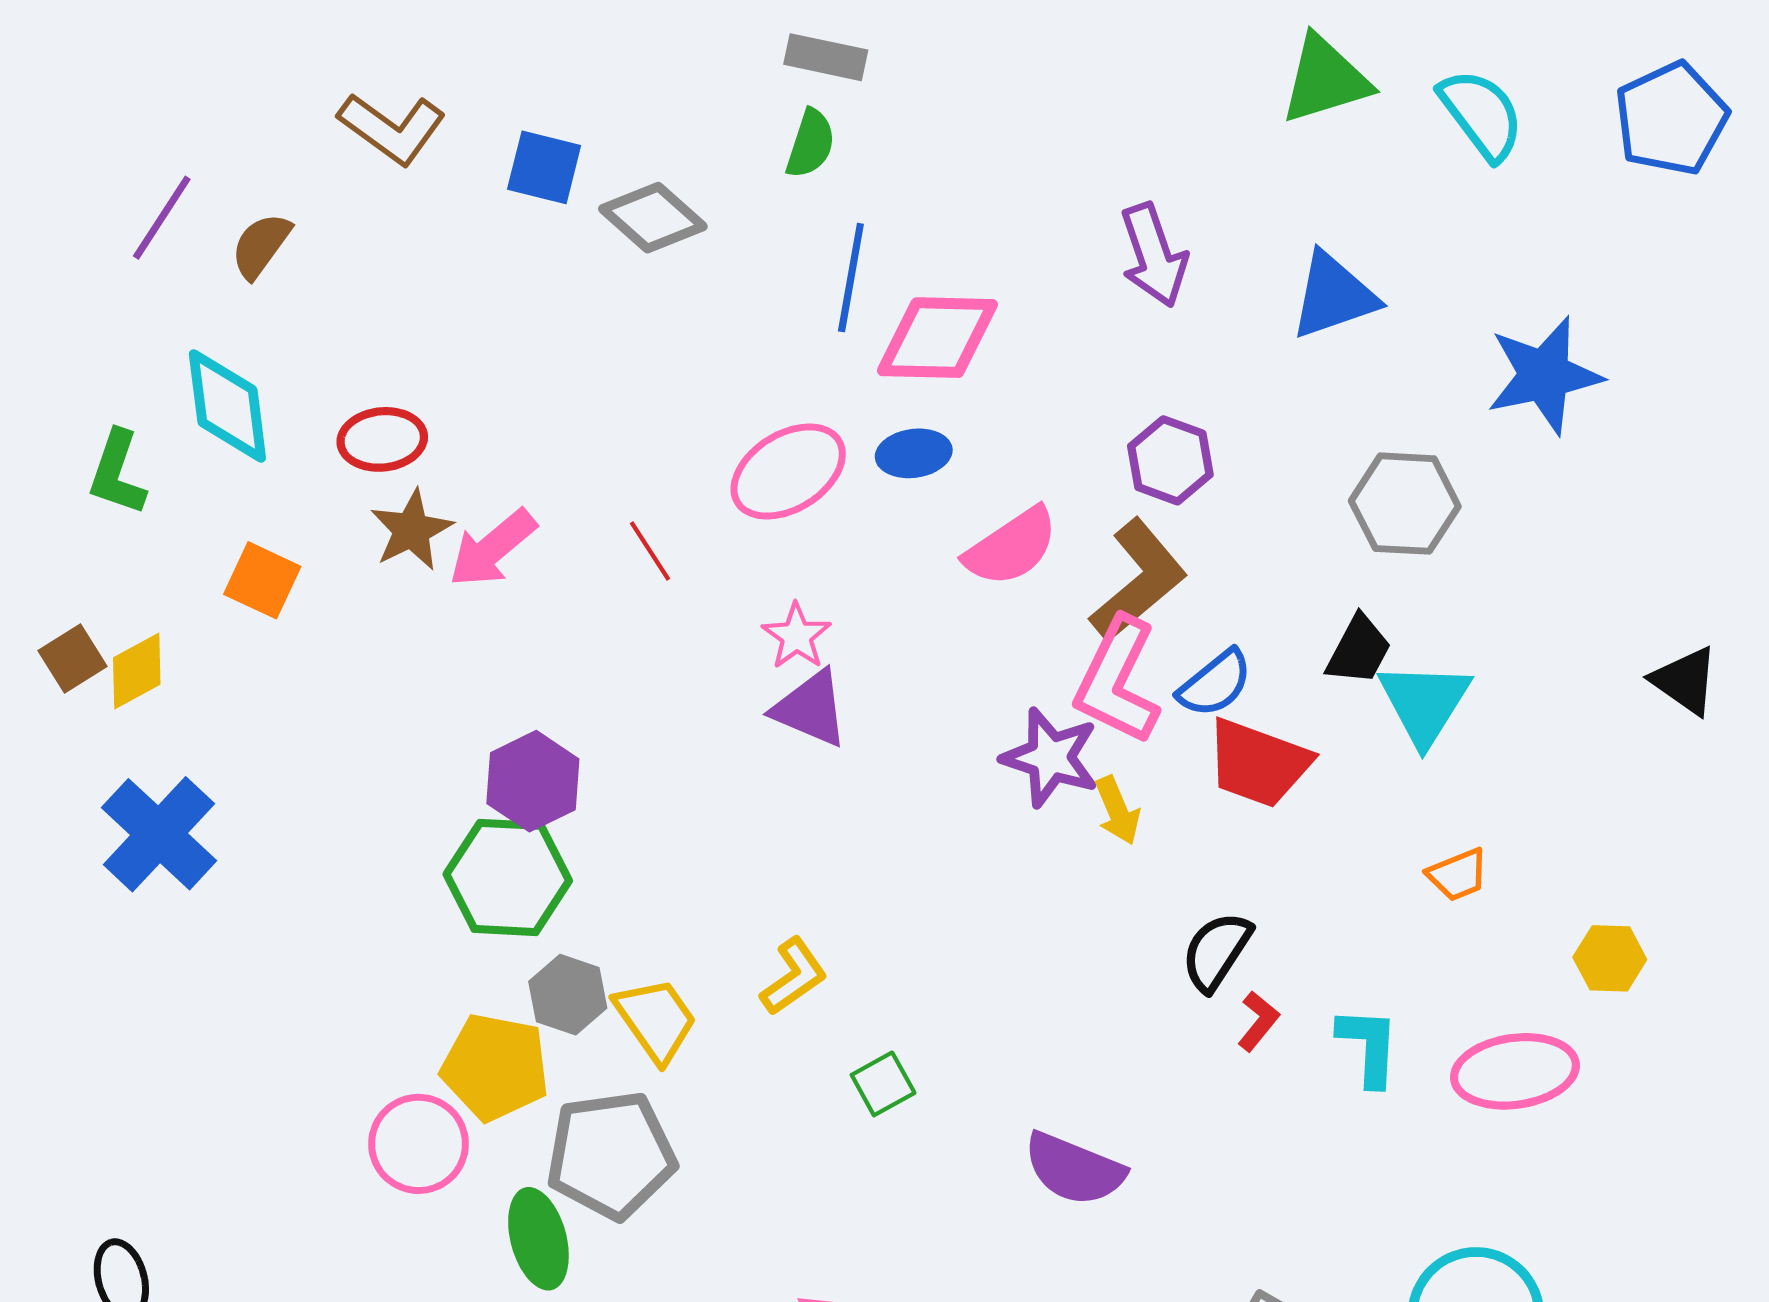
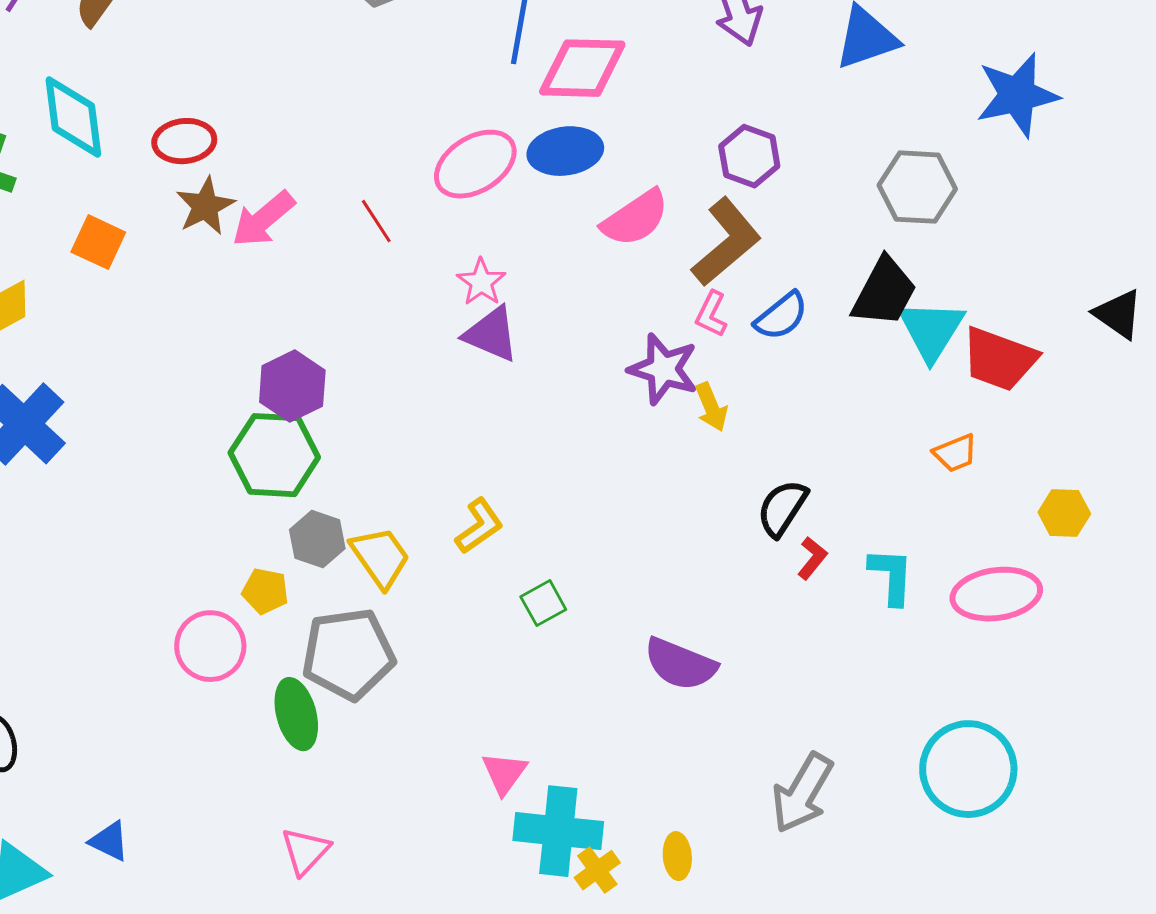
blue ellipse: (914, 453) -> (565, 151), size x1.4
black trapezoid: (1359, 650) -> (884, 292), size x1.4
pink L-shape: (1117, 681) -> (711, 314), size x0.5
red trapezoid: (1258, 763) -> (999, 359), moved
yellow pentagon: (495, 1067) -> (265, 591), size x0.6

